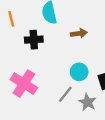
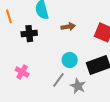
pink cross: (24, 84) -> (22, 72), size x0.6

